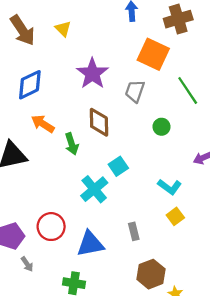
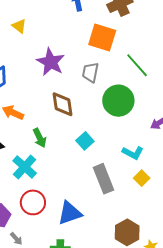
green circle: (162, 127) -> (118, 101), size x2.0
green arrow: (72, 144) -> (40, 138), moved
cyan cross: (94, 189) -> (25, 167), moved
gray rectangle: (134, 231) -> (104, 179), moved, size x1.8

